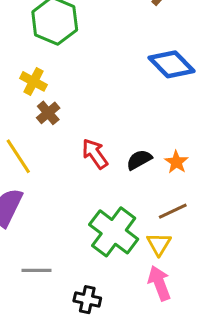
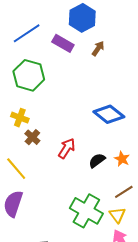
blue diamond: (171, 64) -> (109, 114), moved
red arrow: (95, 154) -> (67, 148), moved, turned 75

